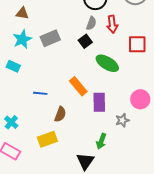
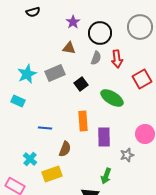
brown triangle: (22, 13) -> (69, 48), moved
black square: (85, 41) -> (81, 84), moved
red square: (137, 44) -> (142, 79), turned -30
orange rectangle: (78, 86) -> (83, 121), turned 36
cyan cross: (11, 122) -> (30, 159), moved

